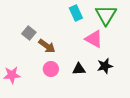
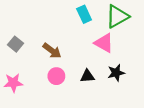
green triangle: (106, 15) -> (117, 16), turned 30
gray square: (29, 33) -> (15, 44), moved

